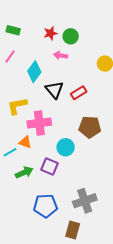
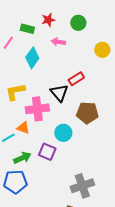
green rectangle: (13, 30) -> (27, 29), moved
green circle: (71, 36) -> (78, 23), moved
black triangle: (54, 90) -> (59, 93), moved
blue pentagon: (45, 206) -> (15, 182), moved

